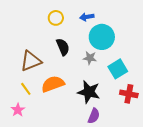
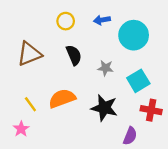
cyan circle: (102, 37) -> (134, 35), moved
brown triangle: (31, 61) -> (29, 54), moved
purple semicircle: (94, 116) -> (130, 136), moved

